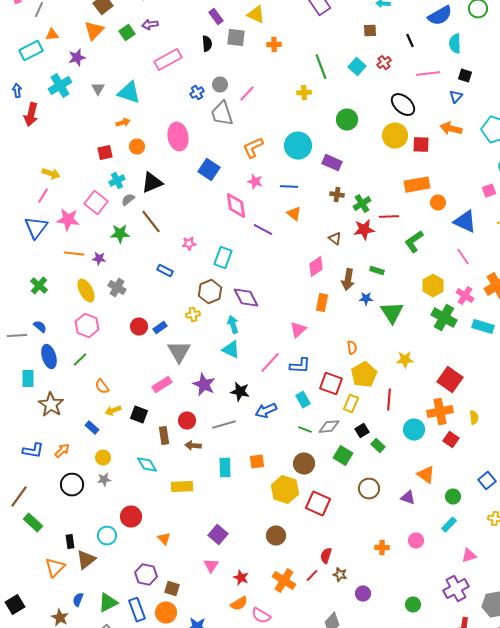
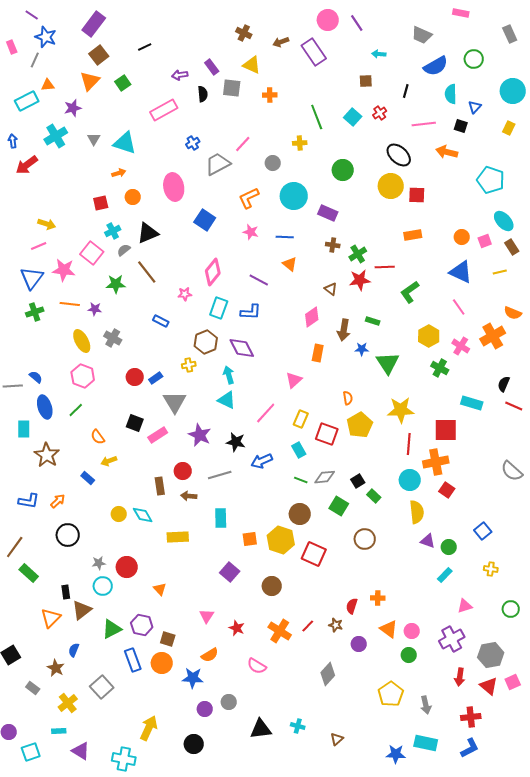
purple arrow: (150, 25) -> (180, 75), moved
black line: (410, 41) -> (406, 91), turned 40
gray circle: (220, 85) -> (273, 163), moved
blue triangle: (456, 97) -> (475, 107), moved
gray trapezoid: (222, 114) -> (218, 164), turned 80
red arrow: (31, 115) -> (27, 165), turned 40
orange arrow: (451, 129) -> (447, 152), moved
orange rectangle: (417, 185) -> (413, 235), size x0.7
pink line: (43, 196) -> (39, 246), turned 35
orange circle: (438, 203) -> (462, 237), moved
pink diamond: (236, 206) -> (213, 272), moved, turned 48
green cross: (39, 286) -> (35, 312), moved, turned 30
green cross: (444, 318) -> (440, 368), size x0.7
cyan rectangle: (483, 327) -> (472, 403), moved
yellow star: (405, 360) -> (401, 410), size x1.5
blue L-shape: (300, 366) -> (251, 312), moved
red square: (450, 380) -> (446, 430), turned -35
red line: (389, 400) -> (409, 444), moved
yellow rectangle: (351, 404) -> (301, 419), moved
black square: (139, 415) -> (135, 423), moved
yellow semicircle: (474, 418) -> (417, 512), moved, size x1.6
yellow circle: (103, 458) -> (119, 514), moved
orange square: (257, 462) -> (250, 539), moved
orange triangle: (426, 475) -> (389, 629), moved
gray star: (104, 480) -> (99, 563), moved
purple triangle: (408, 498) -> (428, 541), moved
purple square: (218, 535) -> (230, 572), moved
pink circle: (416, 541) -> (412, 631), moved
red semicircle: (326, 556) -> (352, 606), moved
green triangle: (108, 603) -> (112, 629), moved
orange semicircle: (239, 604) -> (210, 655), moved

